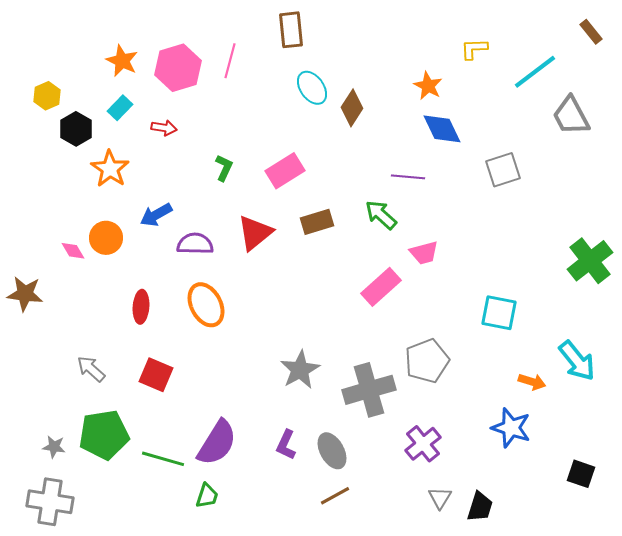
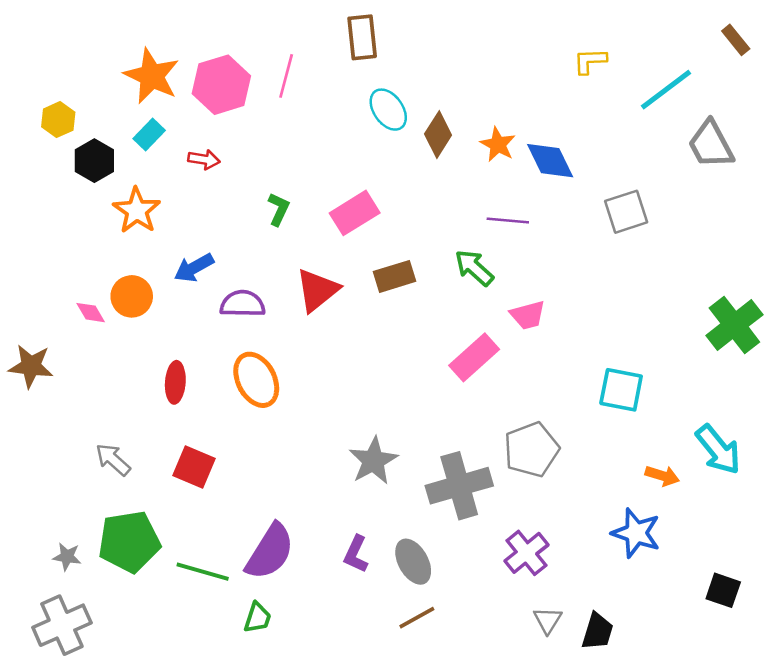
orange star: (122, 61) -> (152, 76), size x1.4
orange star: (428, 86) -> (498, 144), moved
gray cross: (50, 502) -> (62, 625), turned -33

